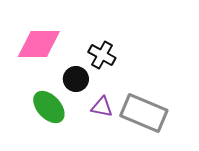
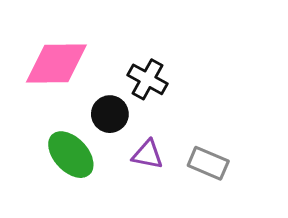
gray rectangle: (144, 113) -> (208, 163), size x0.6

